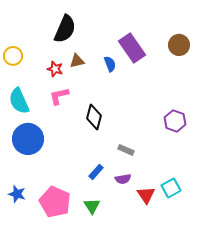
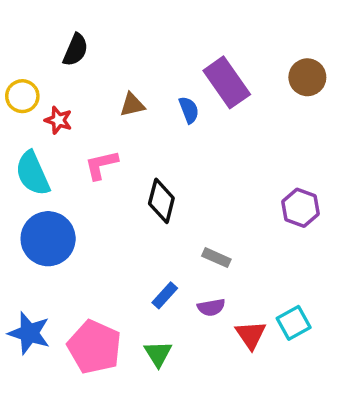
black semicircle: (65, 29) -> (76, 50), moved, size x0.7
red star: (55, 69) -> (58, 120), moved
blue star: (17, 194) -> (29, 333), size x1.4

